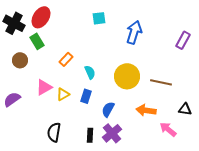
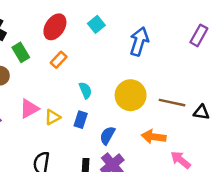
red ellipse: (41, 17) -> (55, 27), moved
cyan square: (99, 18) -> (96, 24), turned -32
purple rectangle: (183, 40) -> (199, 35), moved
orange rectangle: (66, 59) -> (59, 60), moved
black triangle: (185, 109) -> (201, 112), moved

